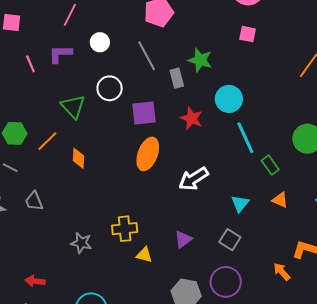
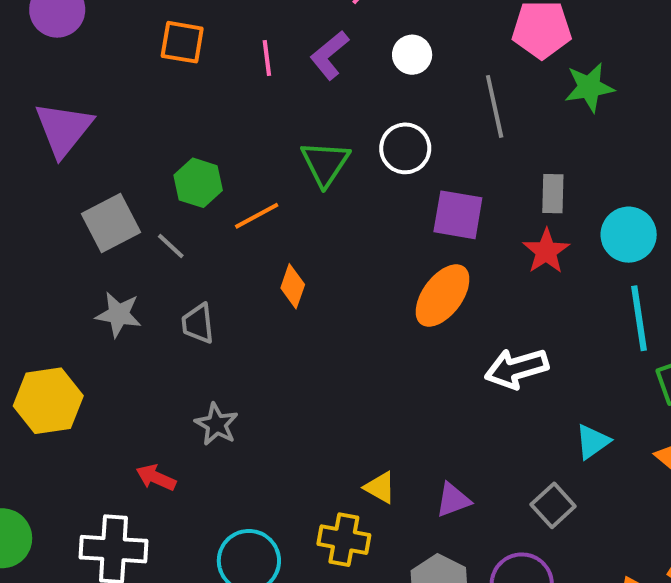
purple L-shape: (60, 54) -> (330, 55), turned -55
green star: (200, 60) -> (589, 87), moved, turned 30
gray rectangle: (177, 78) -> (553, 194), moved
orange diamond: (79, 158) -> (293, 286), moved
yellow cross: (125, 229) -> (344, 540), moved
purple triangle: (183, 239) -> (453, 500), moved
gray star: (81, 243) -> (216, 424), moved

